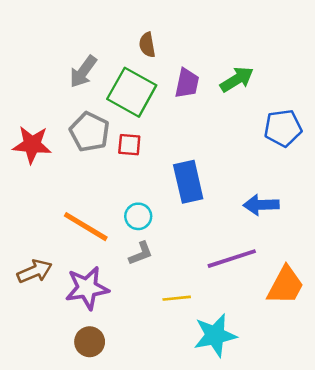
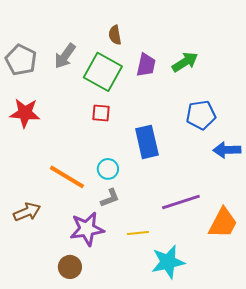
blue pentagon: (283, 128) -> (201, 115), moved
gray pentagon: (90, 132) -> (21, 60), moved
blue arrow: (261, 205) -> (227, 150), moved
purple star: (87, 288) -> (87, 229), moved

